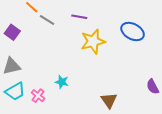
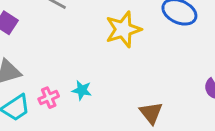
pink cross: (38, 96) -> (49, 98), moved, turned 32

